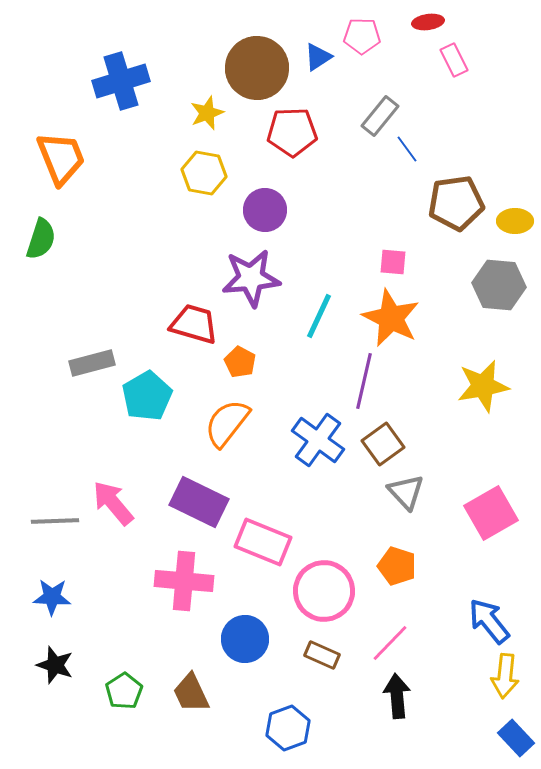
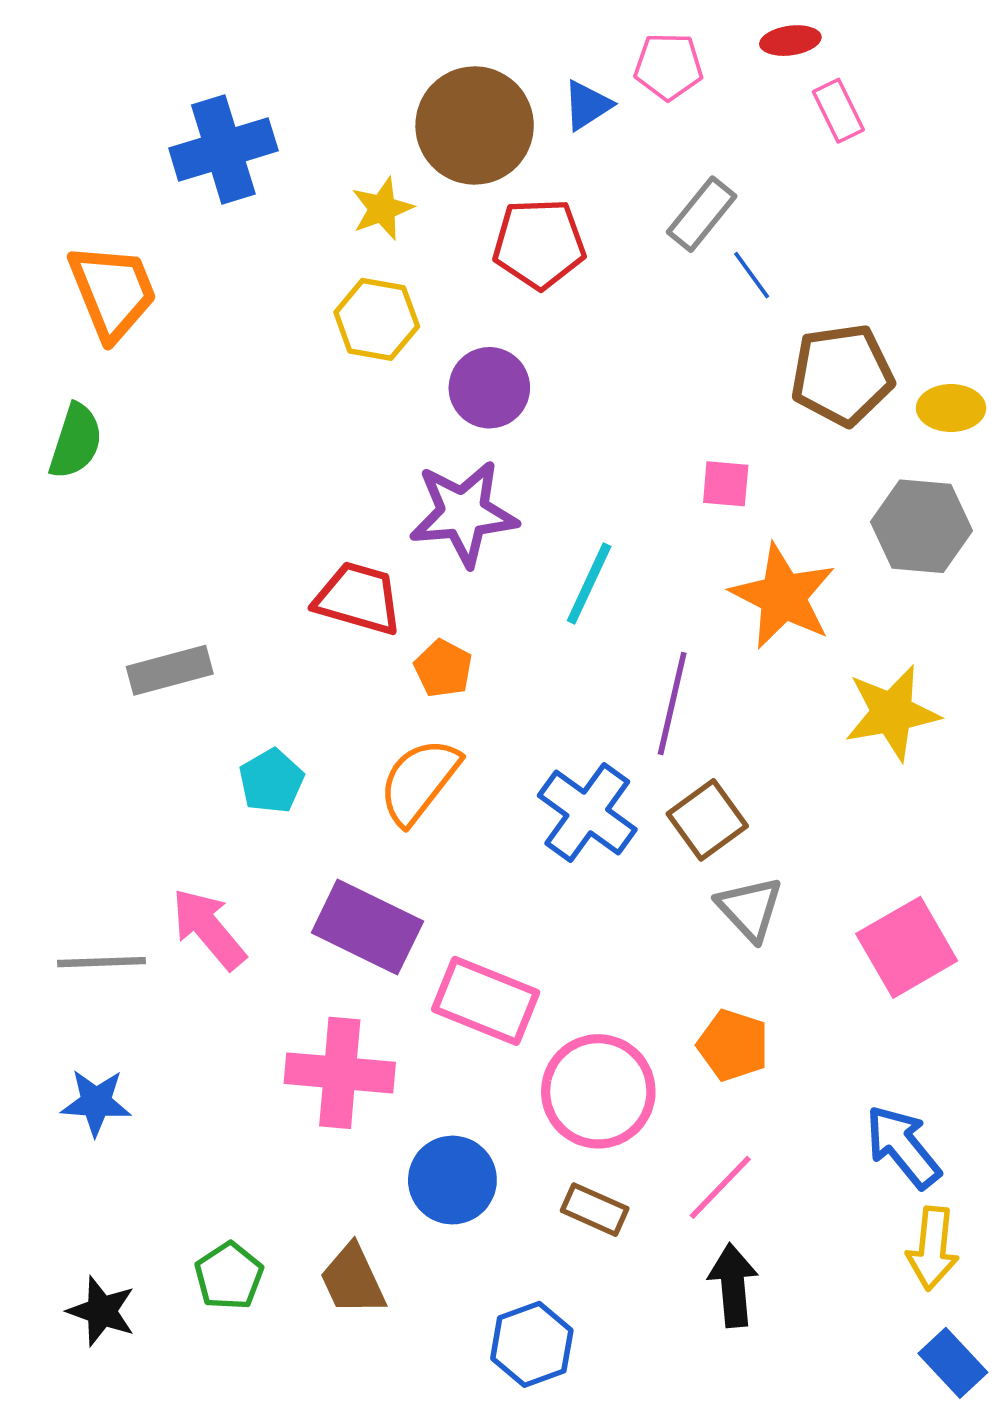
orange star: (391, 318) -> (783, 596), moved
cyan pentagon: (147, 396) -> (271, 781), moved, size x0.7
black star: (55, 665) -> (102, 1311), moved

